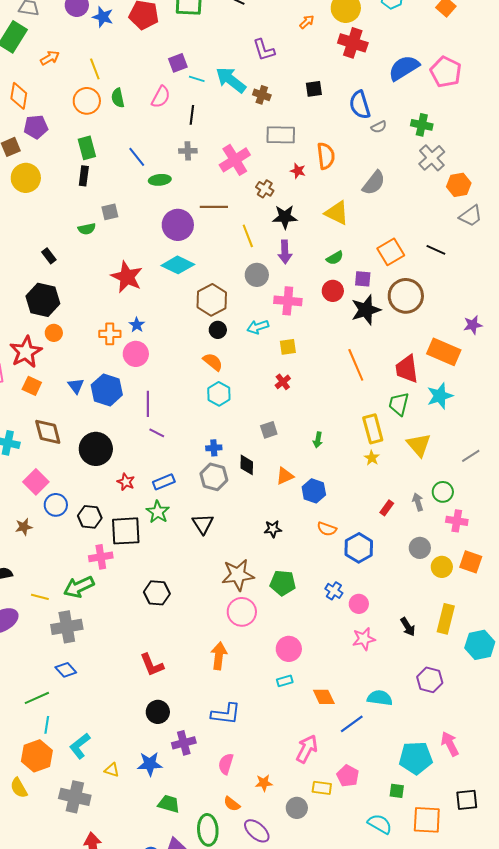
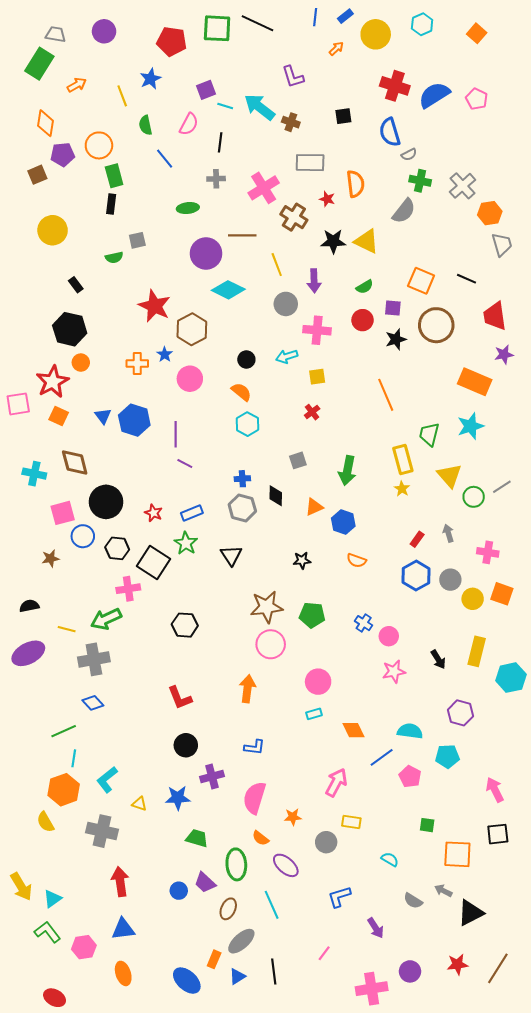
blue star: (103, 17) -> (150, 79), moved, turned 30
red cross: (353, 43) -> (395, 86), moved
pink pentagon: (446, 72) -> (477, 99), size x0.7
orange circle: (87, 101) -> (99, 145), moved
green cross: (422, 125) -> (420, 181), moved
blue line: (137, 157) -> (165, 159), moved
yellow circle: (26, 178) -> (53, 230), moved
brown cross: (265, 189) -> (294, 217), size x1.5
gray trapezoid: (471, 216) -> (502, 244), turned -70
black star: (285, 217) -> (333, 241), moved
orange square: (391, 252) -> (421, 281), turned -36
cyan diamond: (178, 265) -> (228, 290), moved
brown hexagon: (212, 300) -> (192, 329), moved
black star: (366, 310) -> (396, 339), size x0.7
pink circle: (136, 354) -> (190, 379), moved
red trapezoid: (407, 369) -> (495, 316), moved
green arrow: (318, 440) -> (347, 471), size x1.8
black circle: (96, 449) -> (106, 502), moved
pink square: (36, 482) -> (63, 513), turned 30
green circle: (443, 492) -> (474, 497), moved
black square: (126, 531) -> (153, 562), turned 36
blue hexagon: (359, 548) -> (416, 576), moved
blue L-shape: (226, 714) -> (254, 747), size x0.7
pink arrow: (450, 744) -> (495, 790), moved
cyan pentagon: (416, 758) -> (447, 756), moved, size x0.7
pink semicircle: (226, 764) -> (254, 798), size x1.5
pink pentagon: (348, 776) -> (410, 777), moved
cyan semicircle: (380, 824) -> (390, 859), moved, size x0.7

